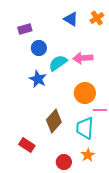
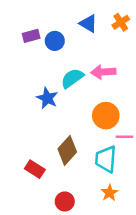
blue circle: (39, 48) -> (55, 41), moved
red rectangle: (27, 145) -> (35, 169), moved
red circle: (64, 162) -> (65, 201), moved

